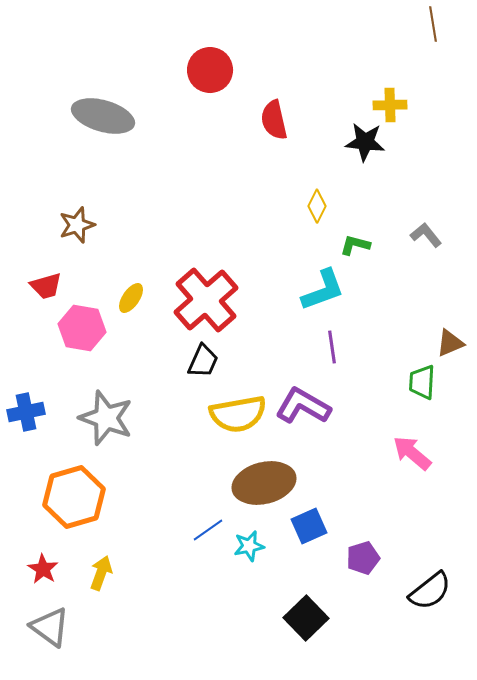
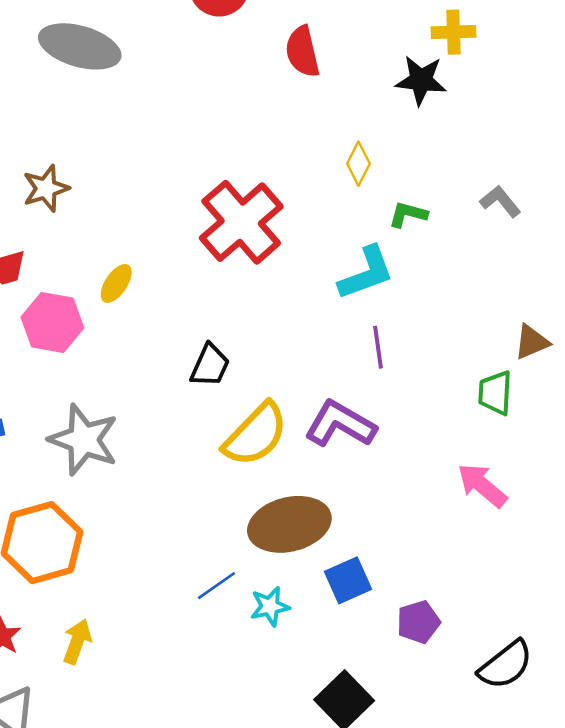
red cross: (206, 300) -> (241, 222), moved
yellow semicircle: (238, 414) -> (256, 434), turned -36

